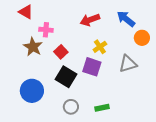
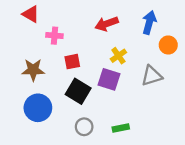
blue arrow: (126, 19) -> (149, 23), turned 66
brown star: (33, 47) -> (33, 70), moved, turned -30
red square: (61, 52) -> (72, 62), turned 32

